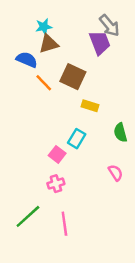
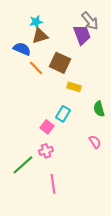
green line: (28, 216) -> (23, 165), moved

